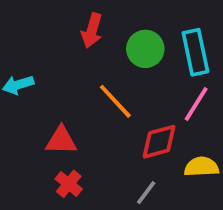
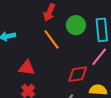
orange line: (115, 101) -> (52, 39), moved

